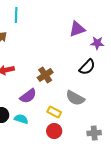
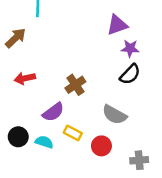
purple star: (97, 43) -> (130, 48), moved
yellow rectangle: (54, 112) -> (73, 133), moved
red circle: (54, 131) -> (101, 146), moved

